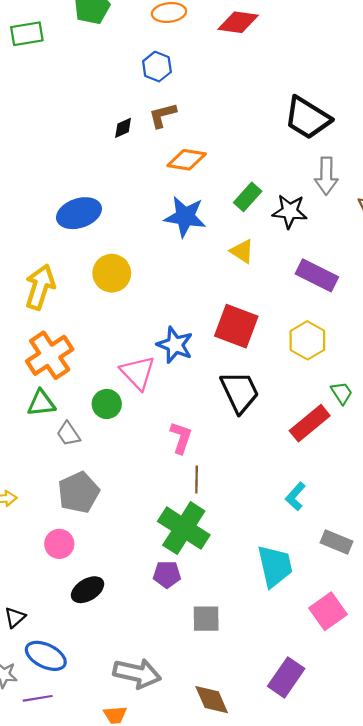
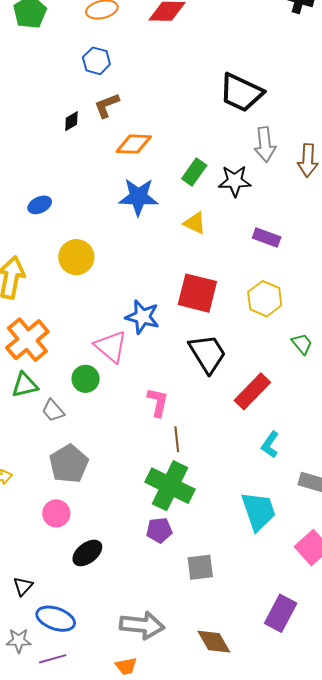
blue ellipse: (79, 213) -> (40, 205), size x0.6
purple rectangle: (317, 275) -> (267, 237), size x0.7
red rectangle: (310, 423) -> (252, 391), moved

